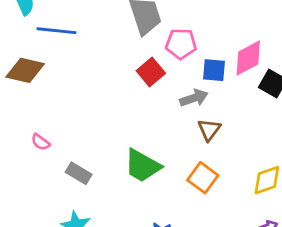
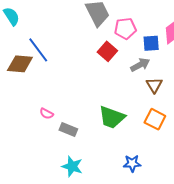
blue line: (56, 31) -> (38, 50), moved, turned 56
pink semicircle: (40, 142) -> (47, 114), moved

